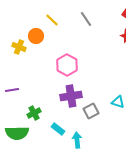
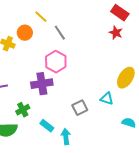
gray line: (86, 19) -> (60, 33), moved
purple cross: (71, 96) -> (42, 84), moved

